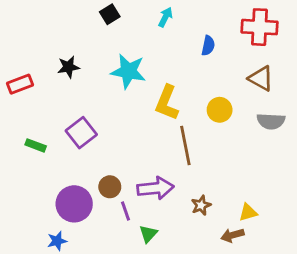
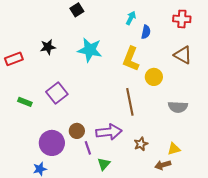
cyan arrow: (165, 17) -> (131, 18), moved
red cross: (259, 27) -> (182, 19), size x0.7
yellow L-shape: (167, 103) -> (131, 59), moved
gray semicircle: (271, 121) -> (178, 107), moved

